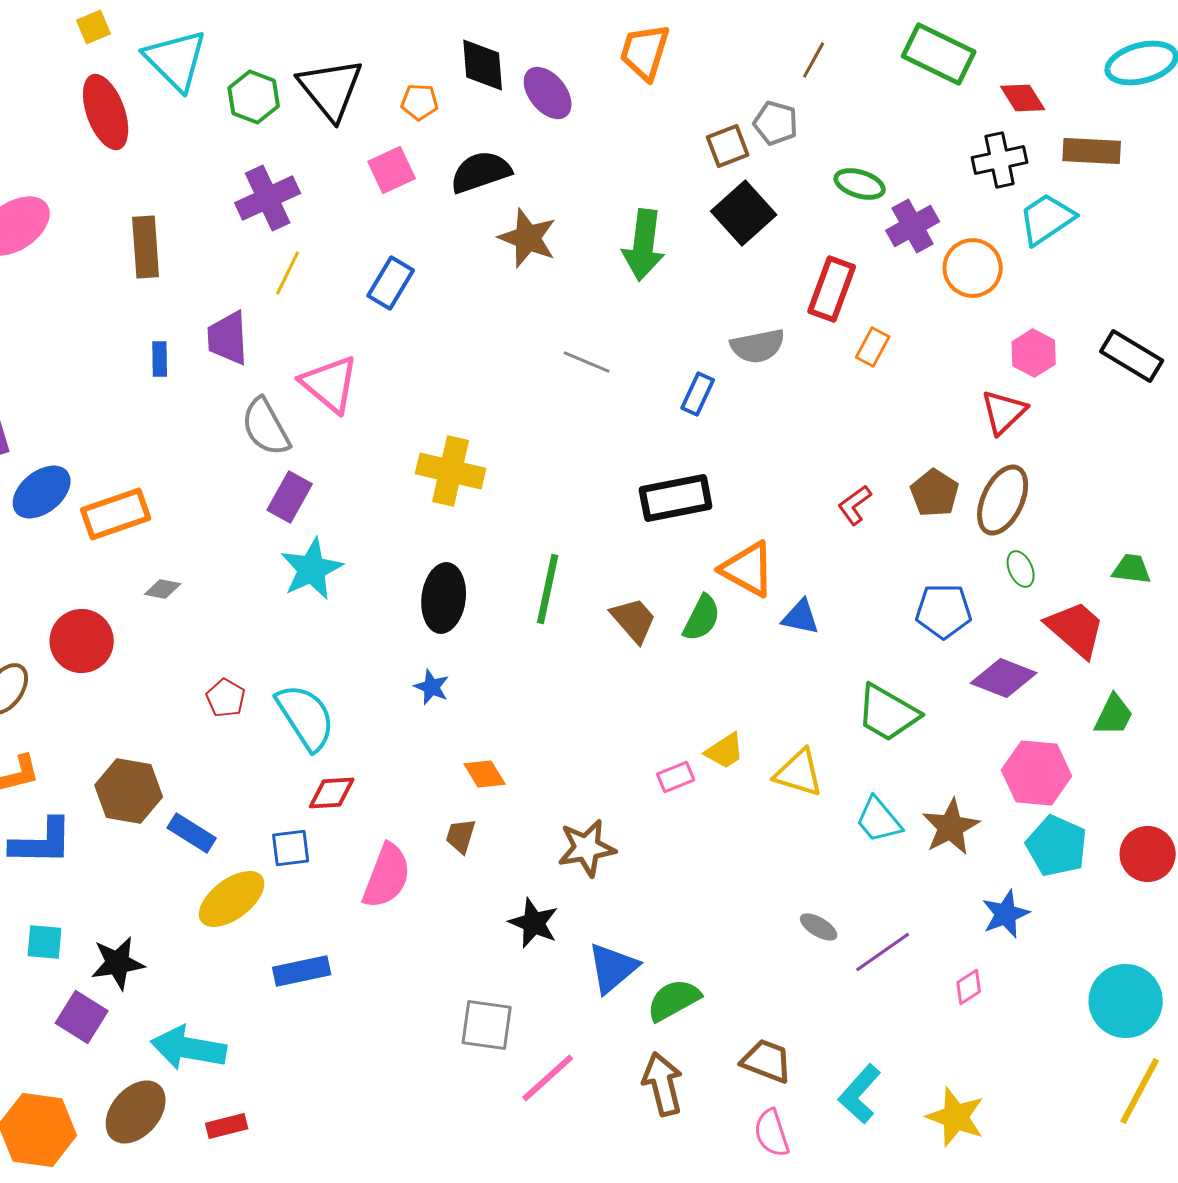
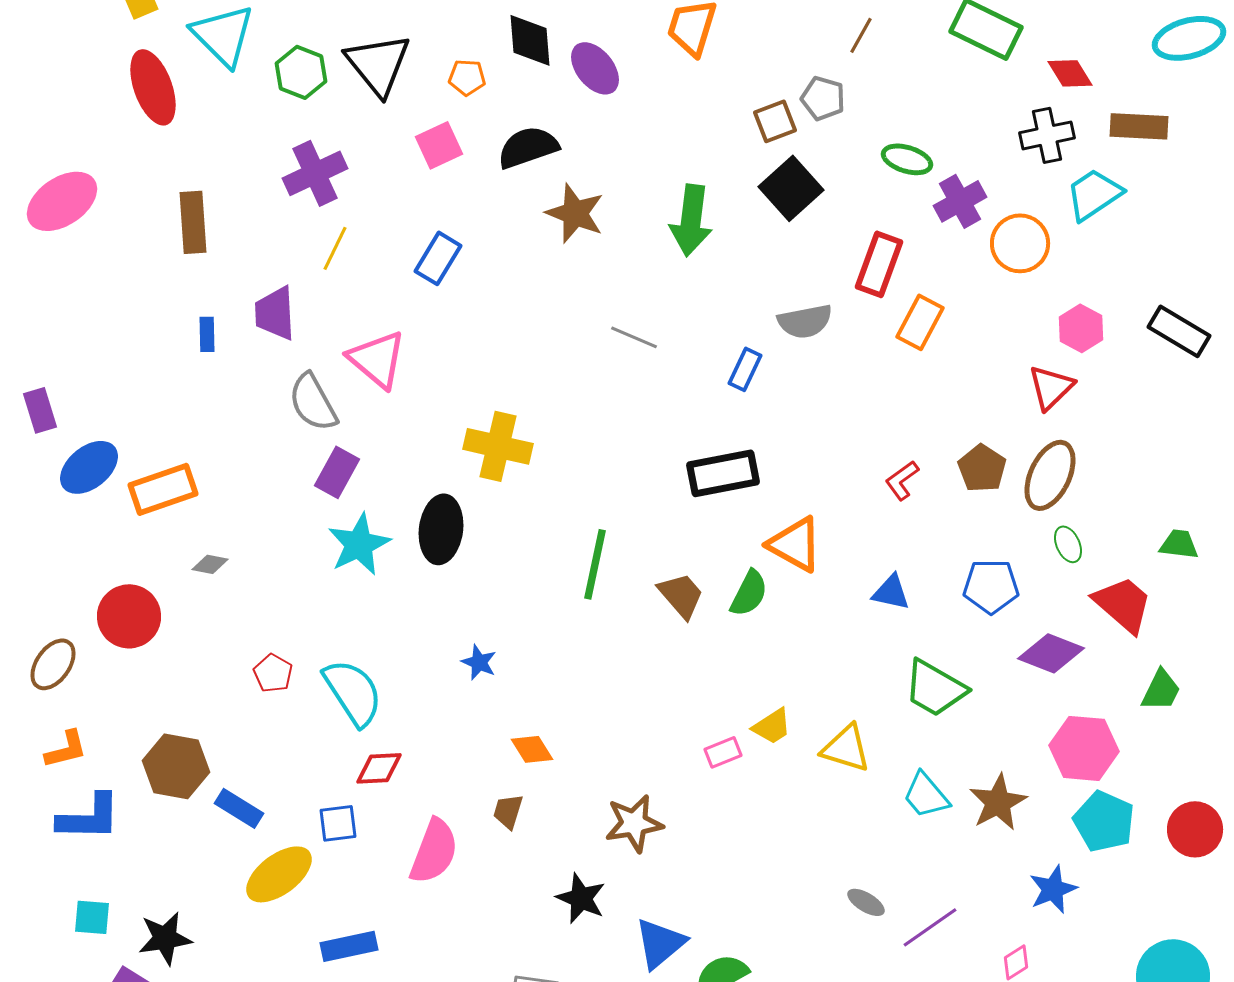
orange rectangle: (873, 347) -> (920, 322), size x1.4
black ellipse: (444, 598) -> (441, 529), moved
blue triangle: (801, 617) -> (891, 592), moved

